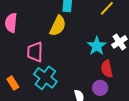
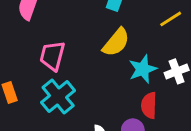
yellow semicircle: (58, 26) -> (116, 42), moved

